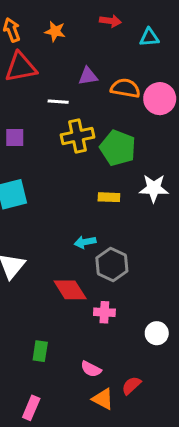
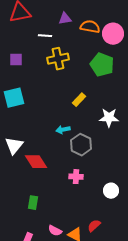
green pentagon: (118, 148) -> (102, 65), moved
white star: (154, 188) -> (109, 118), moved
yellow rectangle: (109, 197) -> (79, 100), turned -48
red diamond: (70, 290) -> (36, 162), moved
pink semicircle: (91, 369) -> (55, 231), moved

